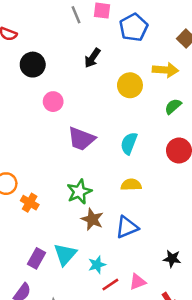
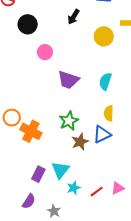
yellow semicircle: (131, 185) -> (109, 113), turned -84
orange cross: (30, 203) -> (31, 131), size x1.5
brown star: (92, 219) -> (80, 142), turned 30
blue triangle: (127, 227) -> (102, 134), moved
cyan star: (97, 265) -> (74, 188), moved

